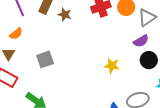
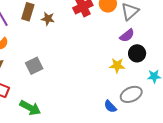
yellow star: (112, 66) -> (117, 65), moved

